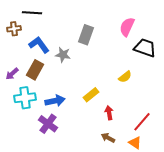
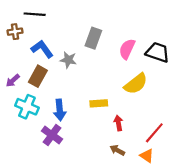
pink semicircle: (127, 27) -> (127, 49), moved
yellow semicircle: (125, 77) -> (136, 84), size x1.6
yellow rectangle: (91, 95) -> (99, 103), turned 35
cyan cross: (25, 98) -> (27, 107), turned 30
blue arrow: (55, 101) -> (60, 110), turned 96

